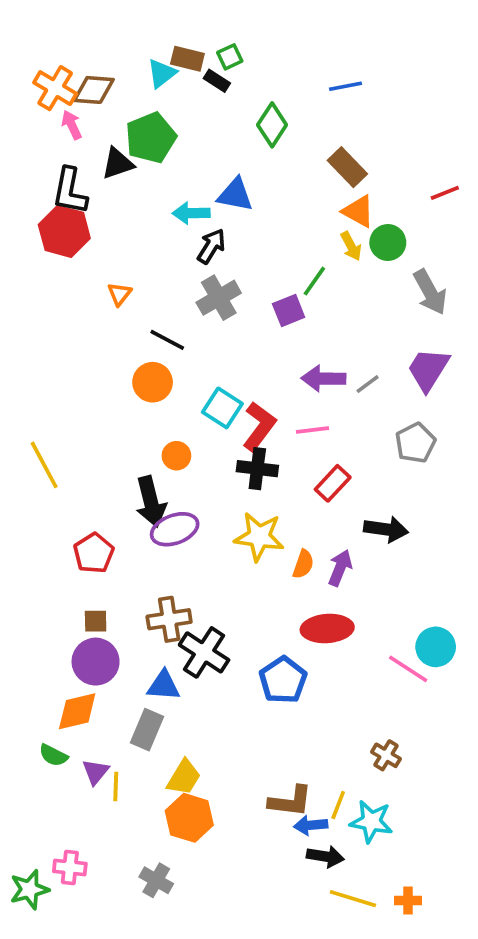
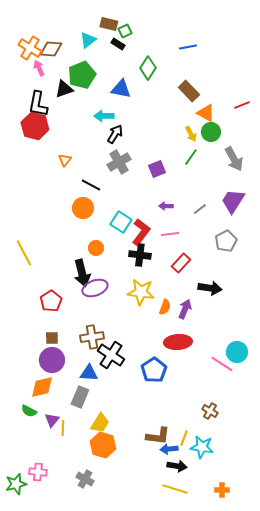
brown rectangle: (187, 59) -> (109, 24), moved
blue triangle: (235, 195) -> (121, 89), moved
orange triangle: (358, 211) -> (206, 113), moved
green line: (314, 281) -> (191, 157), moved
purple arrow: (323, 379) -> (166, 206), moved, size x0.6
yellow line: (353, 899) -> (175, 489), moved

